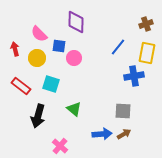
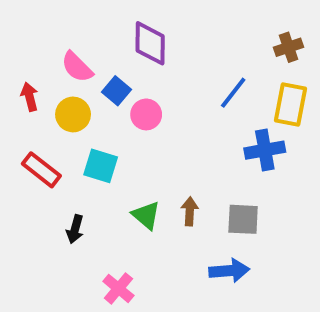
blue square: (59, 46) -> (117, 91), turned 32
black arrow: (38, 116) -> (75, 229), size x0.6
blue arrow: (102, 134) -> (229, 271), moved
brown arrow: (124, 134) -> (190, 211), moved, turned -56

